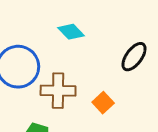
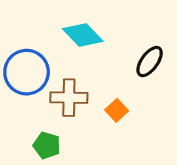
cyan diamond: (71, 32) -> (83, 35), size x1.4

